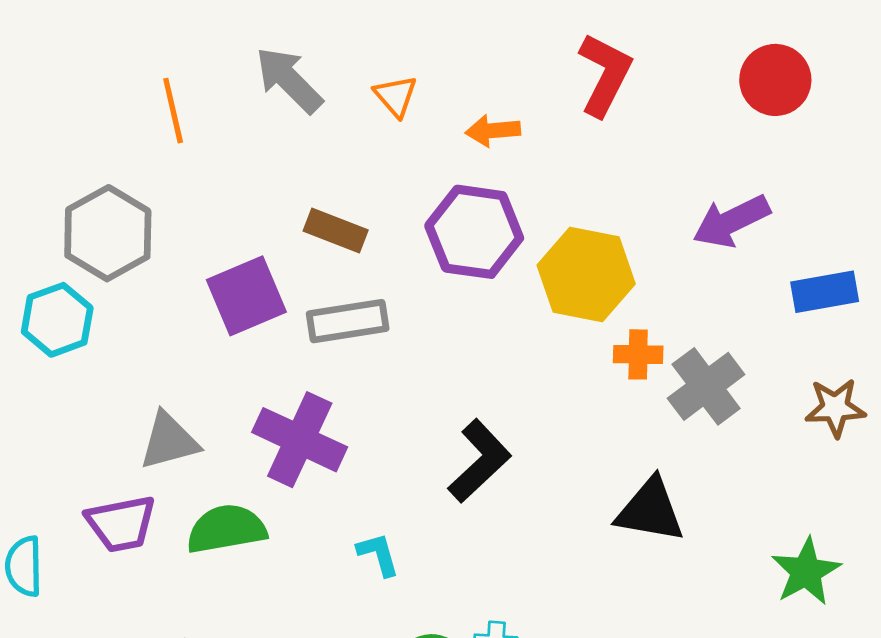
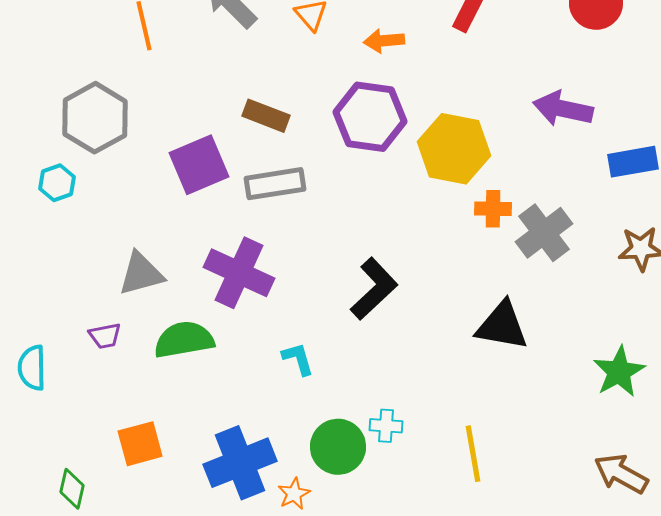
purple arrow: (731, 221) -> (563, 109), turned 38
cyan hexagon: (57, 320) -> (57, 183), size x0.7
purple trapezoid: (121, 524) -> (105, 336), size x0.6

